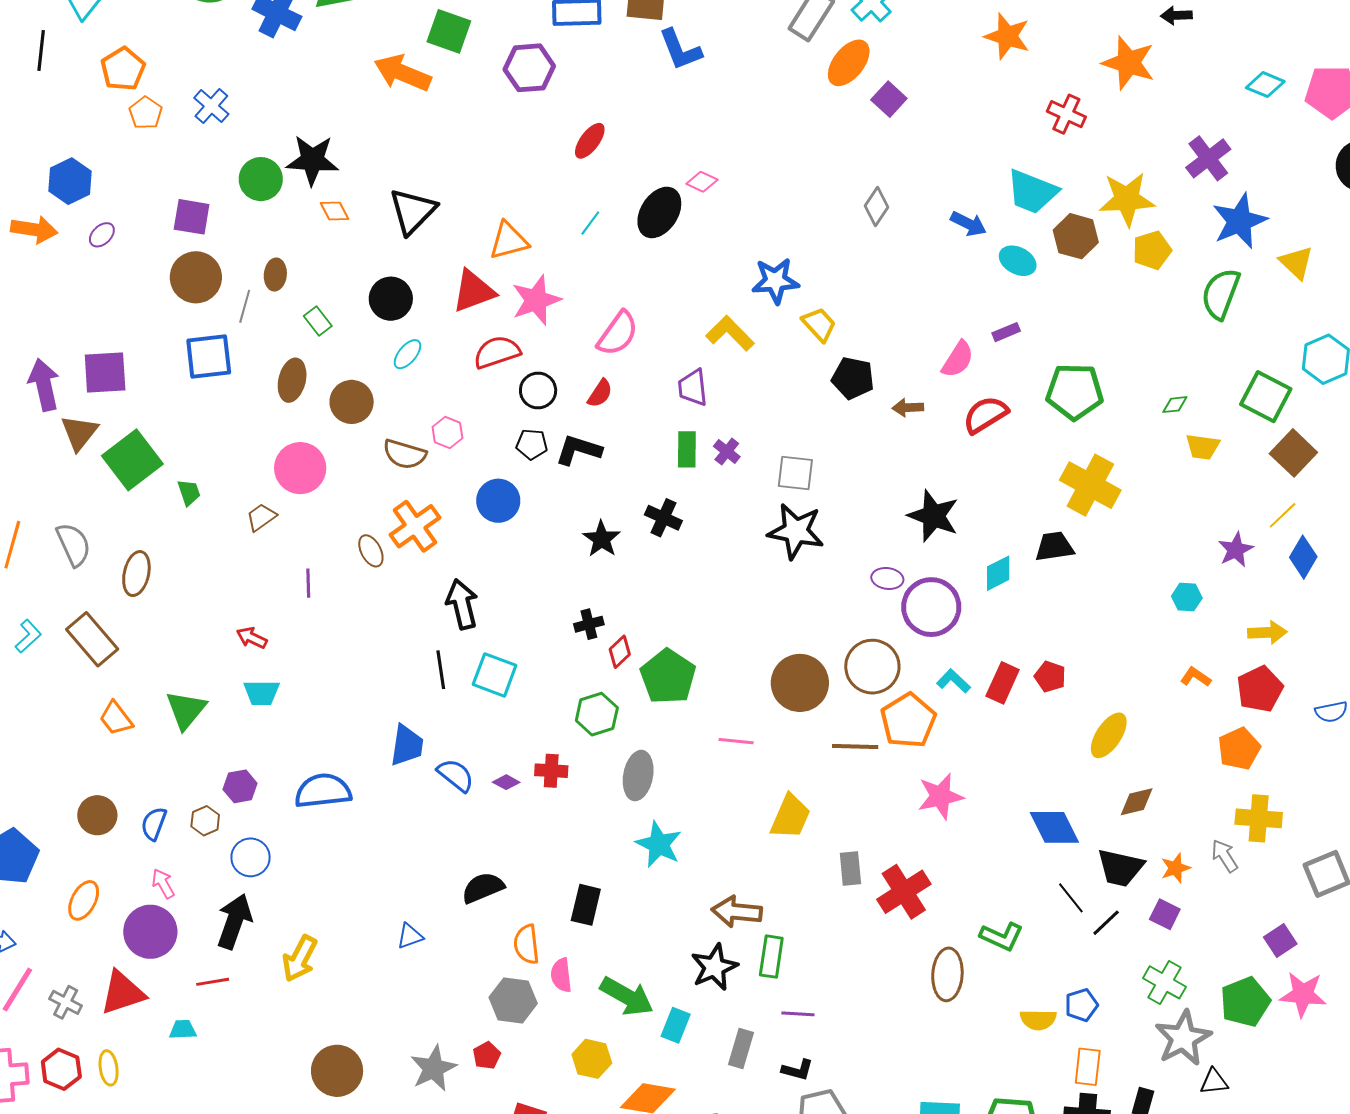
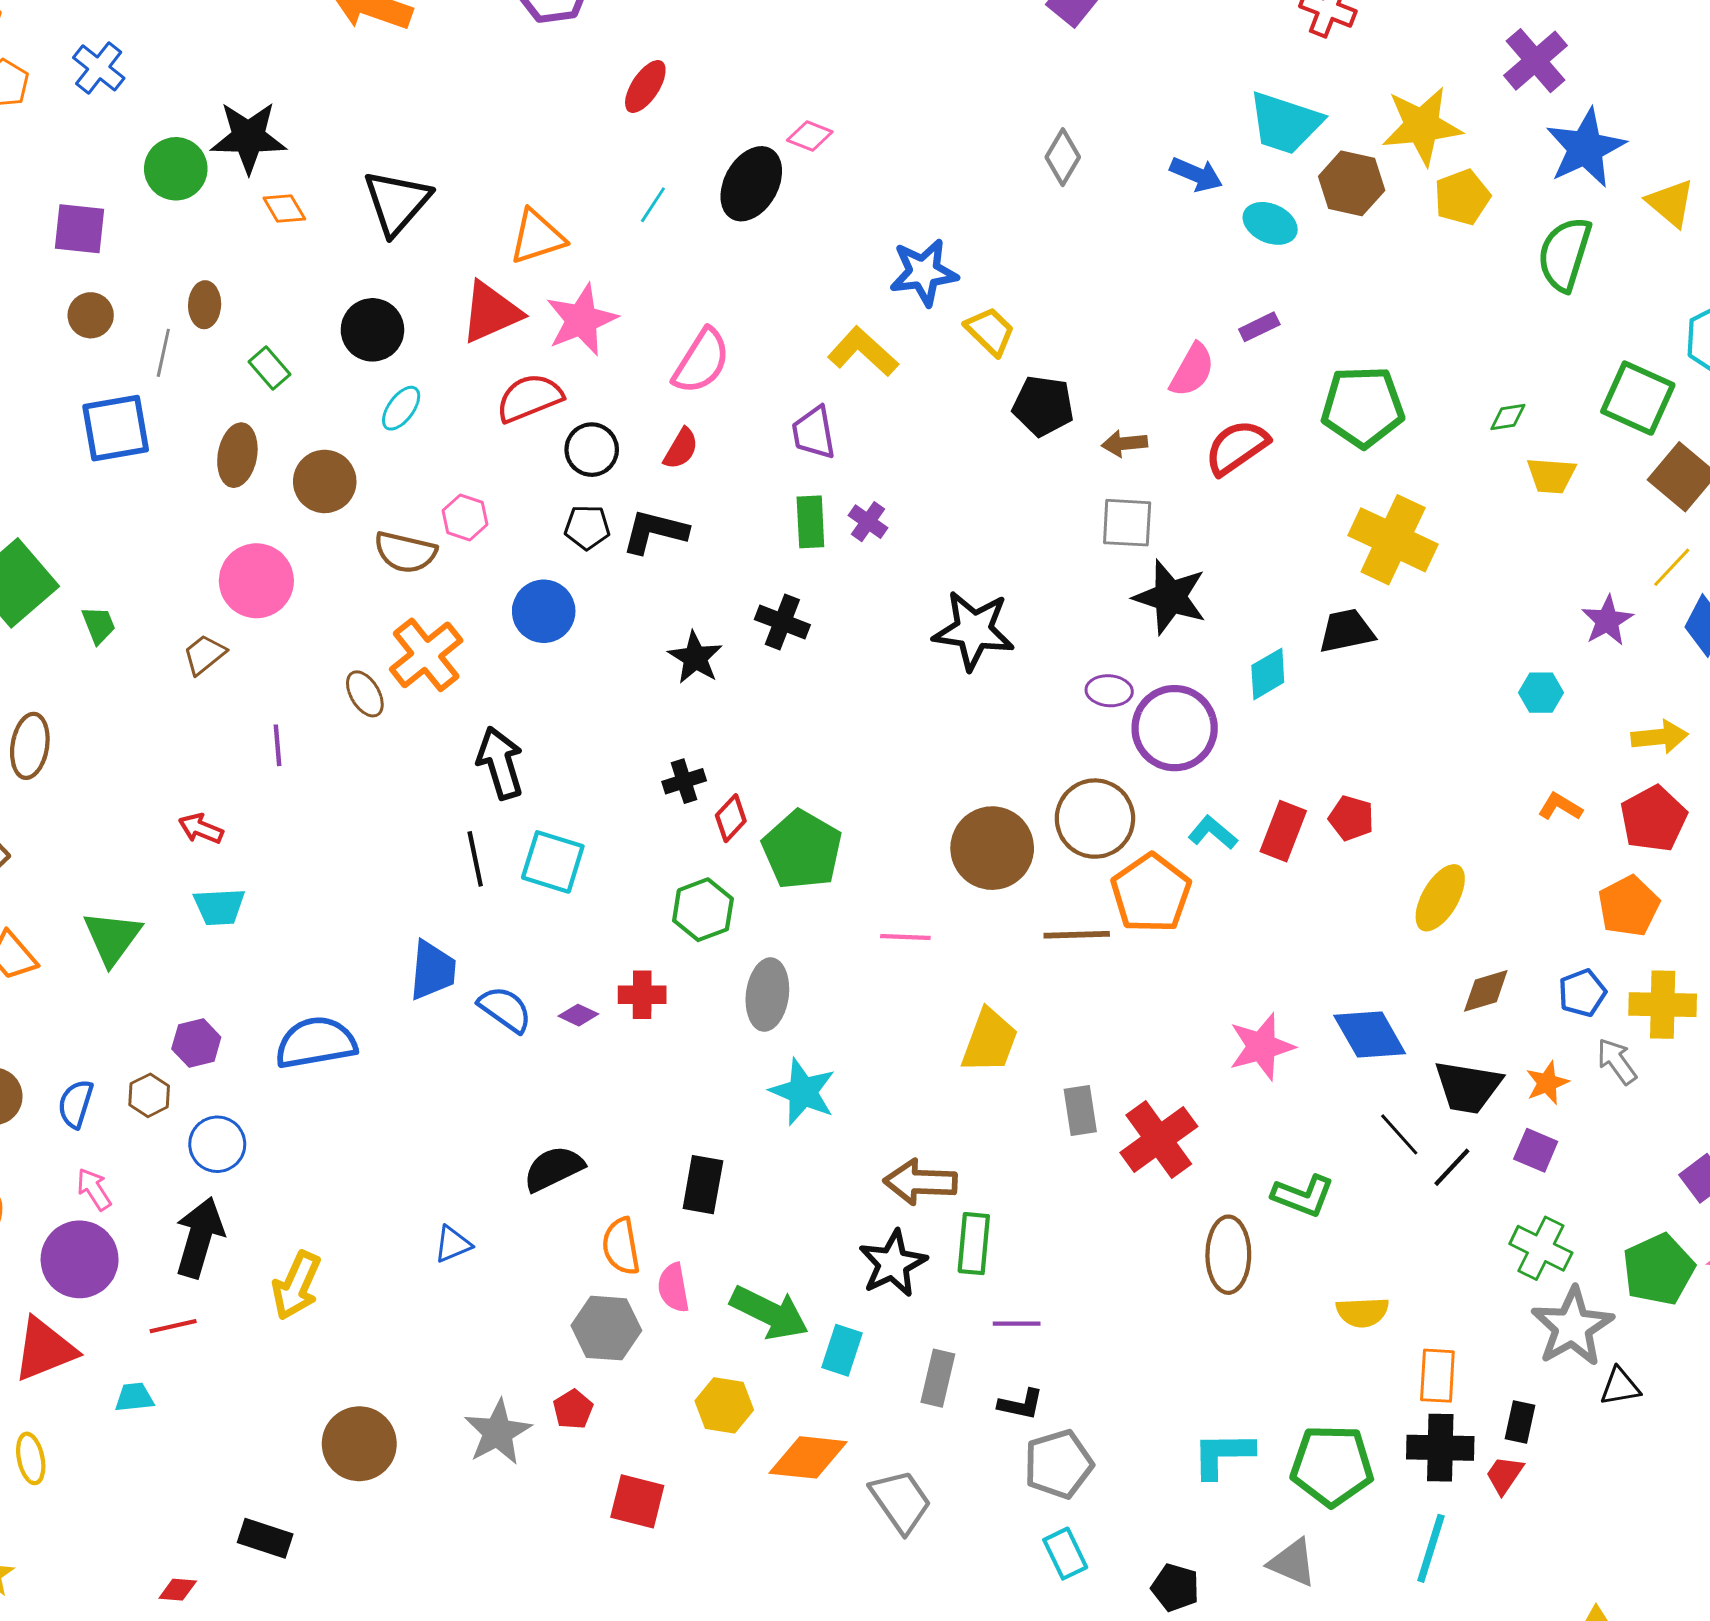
brown circle: (196, 277) -> (91, 315), size x0.6
gray square: (795, 473) -> (1127, 523), moved
pink star: (940, 796) -> (1261, 1047), moved
blue pentagon: (1081, 1005) -> (1582, 993), moved

